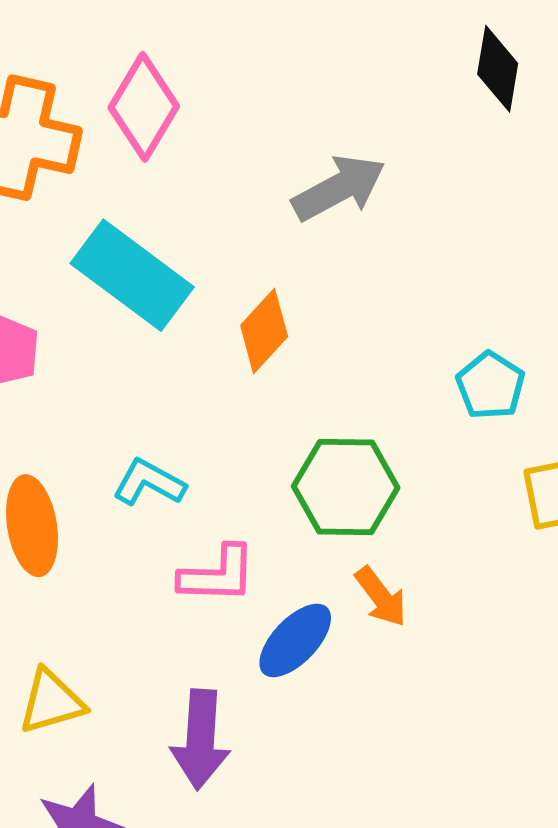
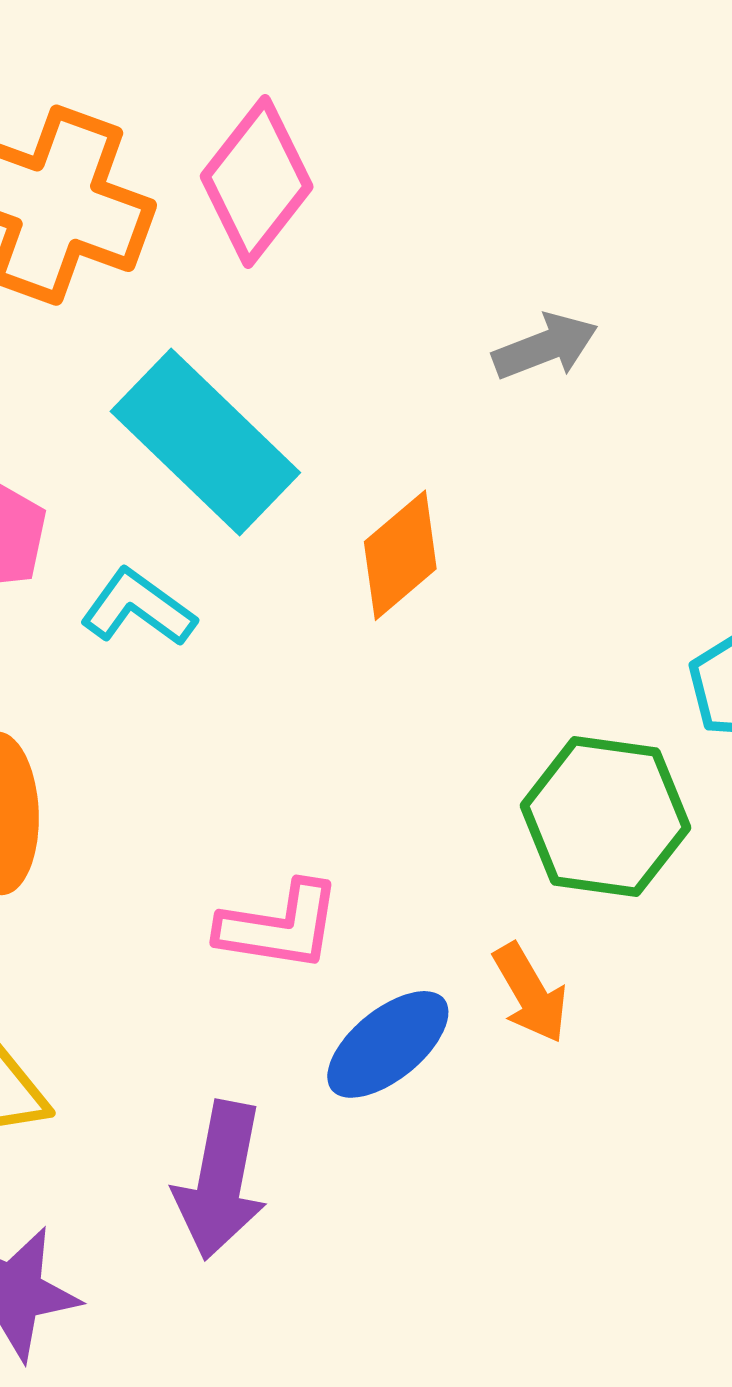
gray arrow: (339, 188) -> (545, 347), size x0.7
cyan L-shape: (149, 483) -> (138, 608), moved
green hexagon: (346, 487) -> (605, 817), moved

